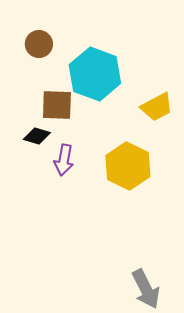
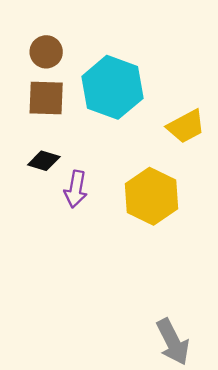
brown square: (57, 105) -> (46, 98), moved

